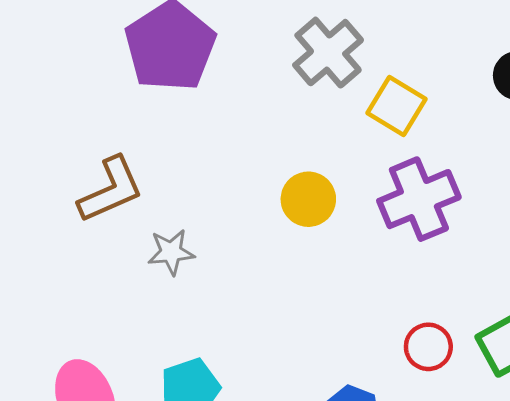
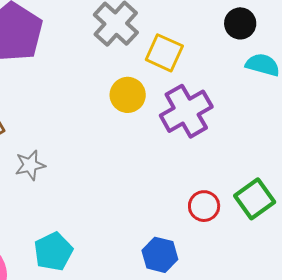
yellow circle: (308, 199) -> (128, 95), moved

